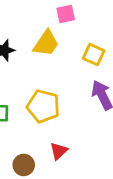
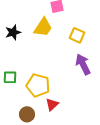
yellow pentagon: (43, 106) -> (38, 85), moved

